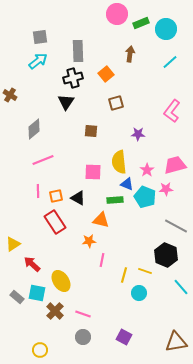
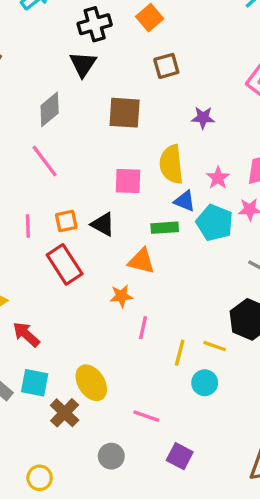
gray diamond: (34, 129) -> (50, 109), moved
brown square: (91, 131) -> (125, 113), size x1.5
pink line: (43, 160) -> (45, 161), turned 75
pink line: (38, 191) -> (28, 226), moved
yellow ellipse: (61, 281) -> (91, 383), moved
pink line: (83, 314) -> (146, 416), moved

